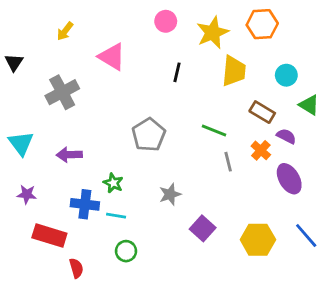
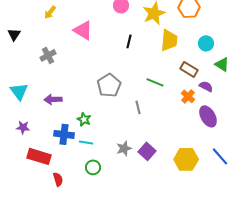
gray cross: (62, 92) -> (48, 55), size x0.7
gray line: (228, 162) -> (138, 107), moved
gray star: (170, 194) -> (124, 148), moved

